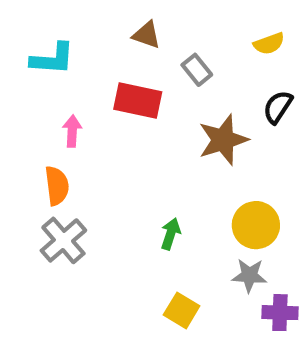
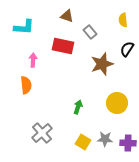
yellow semicircle: (269, 44) -> (123, 20), turned 104
gray cross: (63, 240) -> (42, 133), moved
gray star: (249, 275) -> (105, 139), moved

